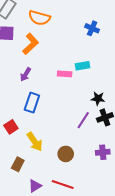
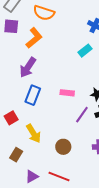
cyan rectangle: (83, 66) -> (85, 51), moved, turned -32
purple arrow: (26, 74) -> (28, 67), size x1.5
pink rectangle: (65, 74) -> (67, 93), moved

